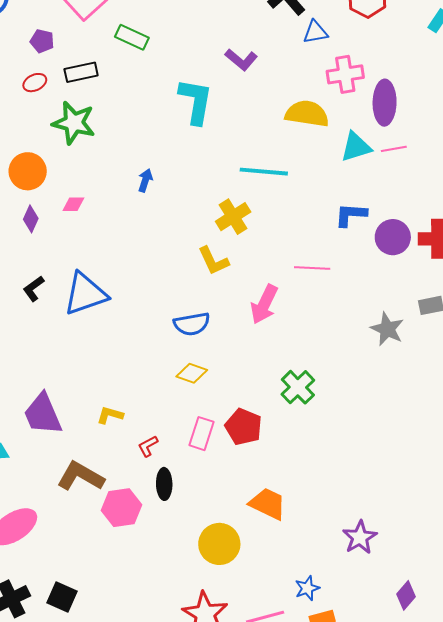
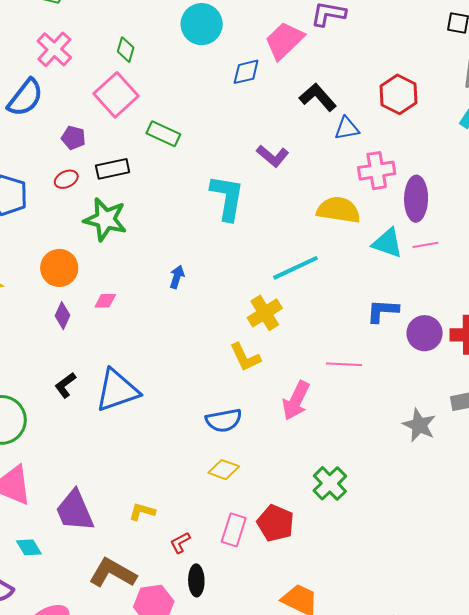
cyan triangle: (356, 147) -> (387, 243), turned 36
cyan line: (264, 172) -> (295, 268), turned -30

